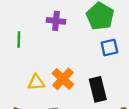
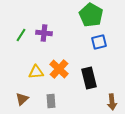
purple cross: (56, 21) -> (44, 33), moved
green line: (19, 39) -> (21, 35), turned 32

